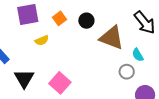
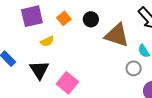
black triangle: (24, 79) -> (39, 70), moved

